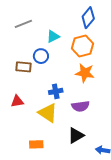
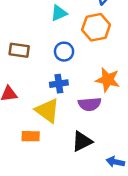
blue circle: (41, 56) -> (64, 52), moved
orange star: (85, 73) -> (108, 80), moved
orange rectangle: (36, 144) -> (31, 136), moved

